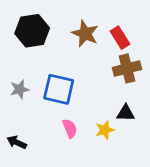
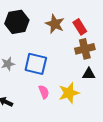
black triangle: (126, 113) -> (89, 74), moved
yellow star: (105, 130) -> (69, 93), size x1.5

